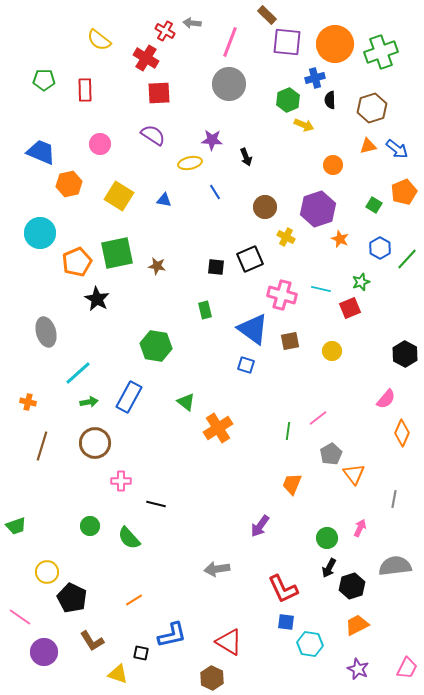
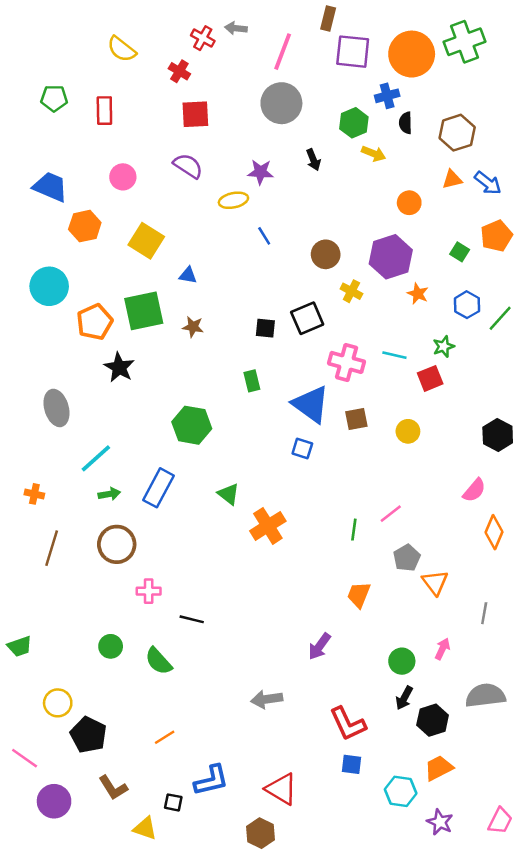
brown rectangle: (267, 15) -> (328, 18), turned 60
green cross: (381, 52) -> (464, 42), moved
red cross: (146, 58) -> (179, 71), size x0.7
black arrow: (246, 157) -> (313, 160), moved
blue triangle: (164, 200) -> (188, 275), moved
cyan hexagon: (310, 644) -> (401, 791), moved

